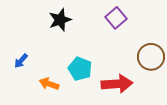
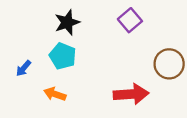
cyan pentagon: (80, 69) -> (63, 56), moved

